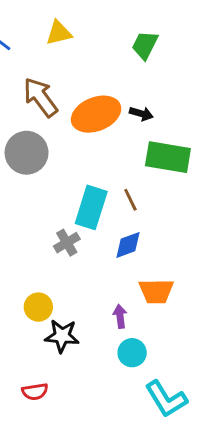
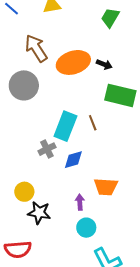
blue diamond: (128, 245) -> (73, 160), moved
red semicircle: (35, 392) -> (18, 249), size x1.5

